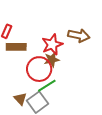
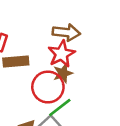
brown arrow: (79, 35) -> (66, 32), moved

